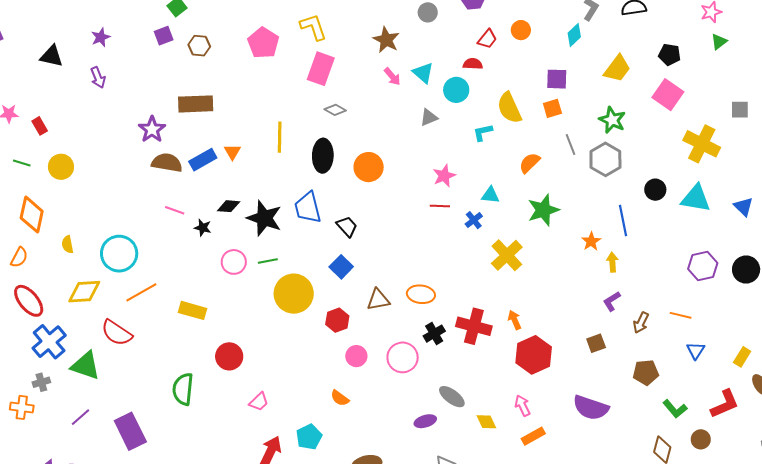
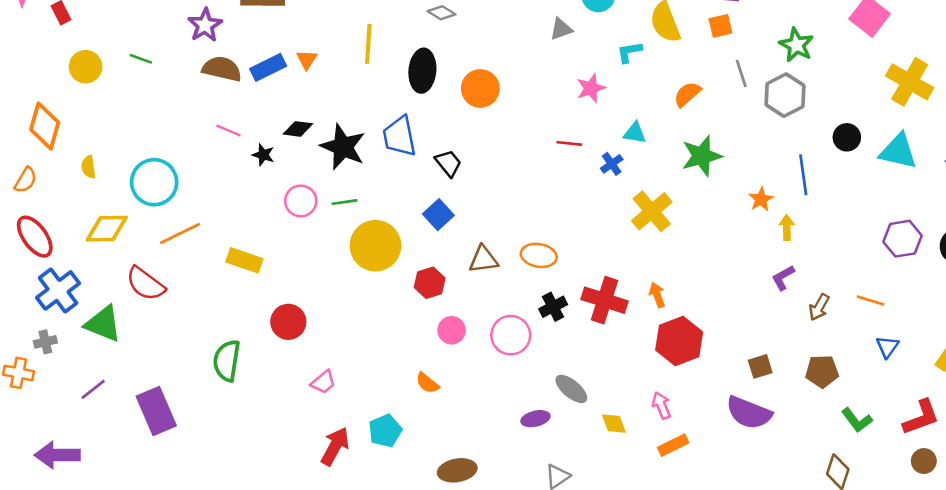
green line: (22, 163) -> (141, 59), moved
pink star: (444, 176) -> (591, 88), moved
brown square: (596, 343) -> (760, 366), moved
brown circle: (701, 439) -> (924, 461), moved

